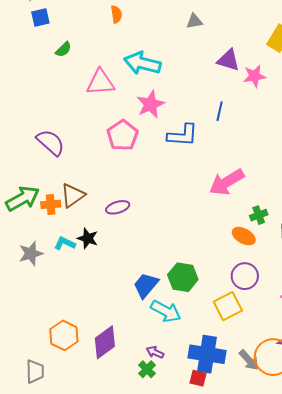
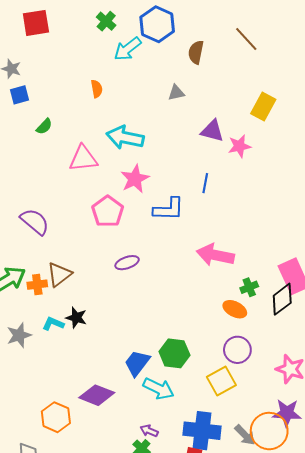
pink arrow: (227, 182) -> (215, 255), turned 45
purple ellipse: (118, 207) -> (127, 263), moved
purple diamond: (105, 342) -> (97, 395), moved, turned 60

